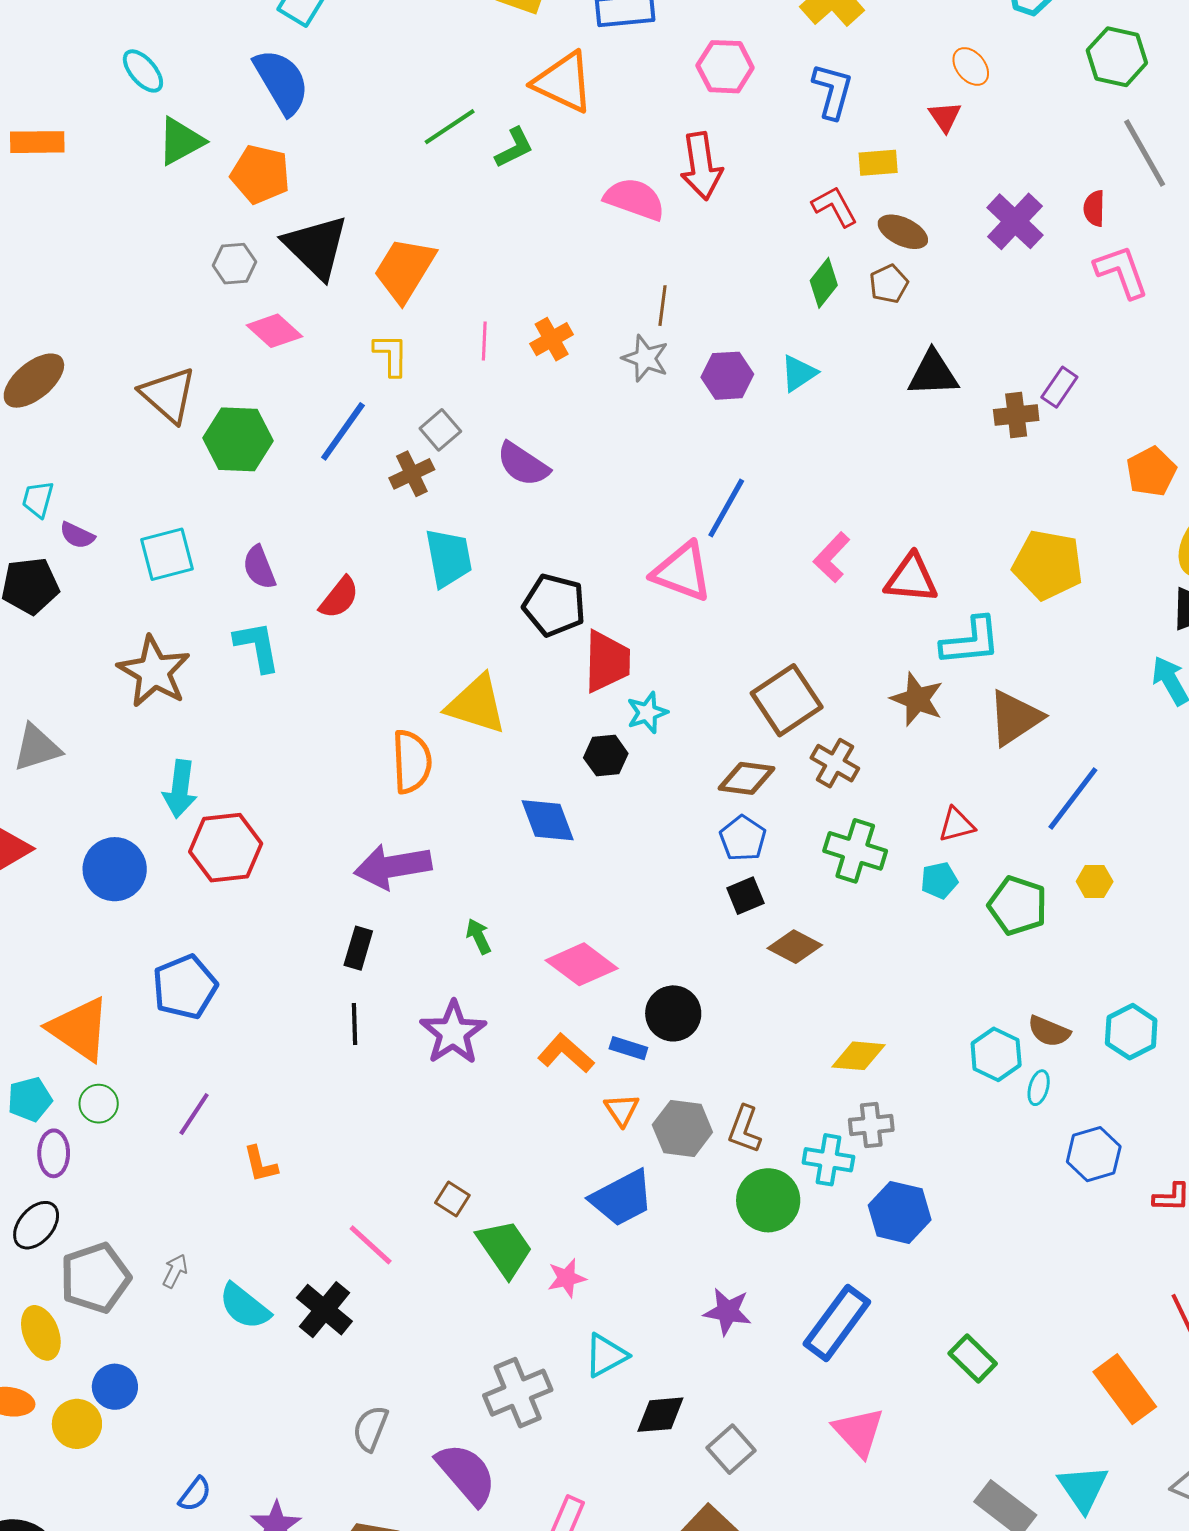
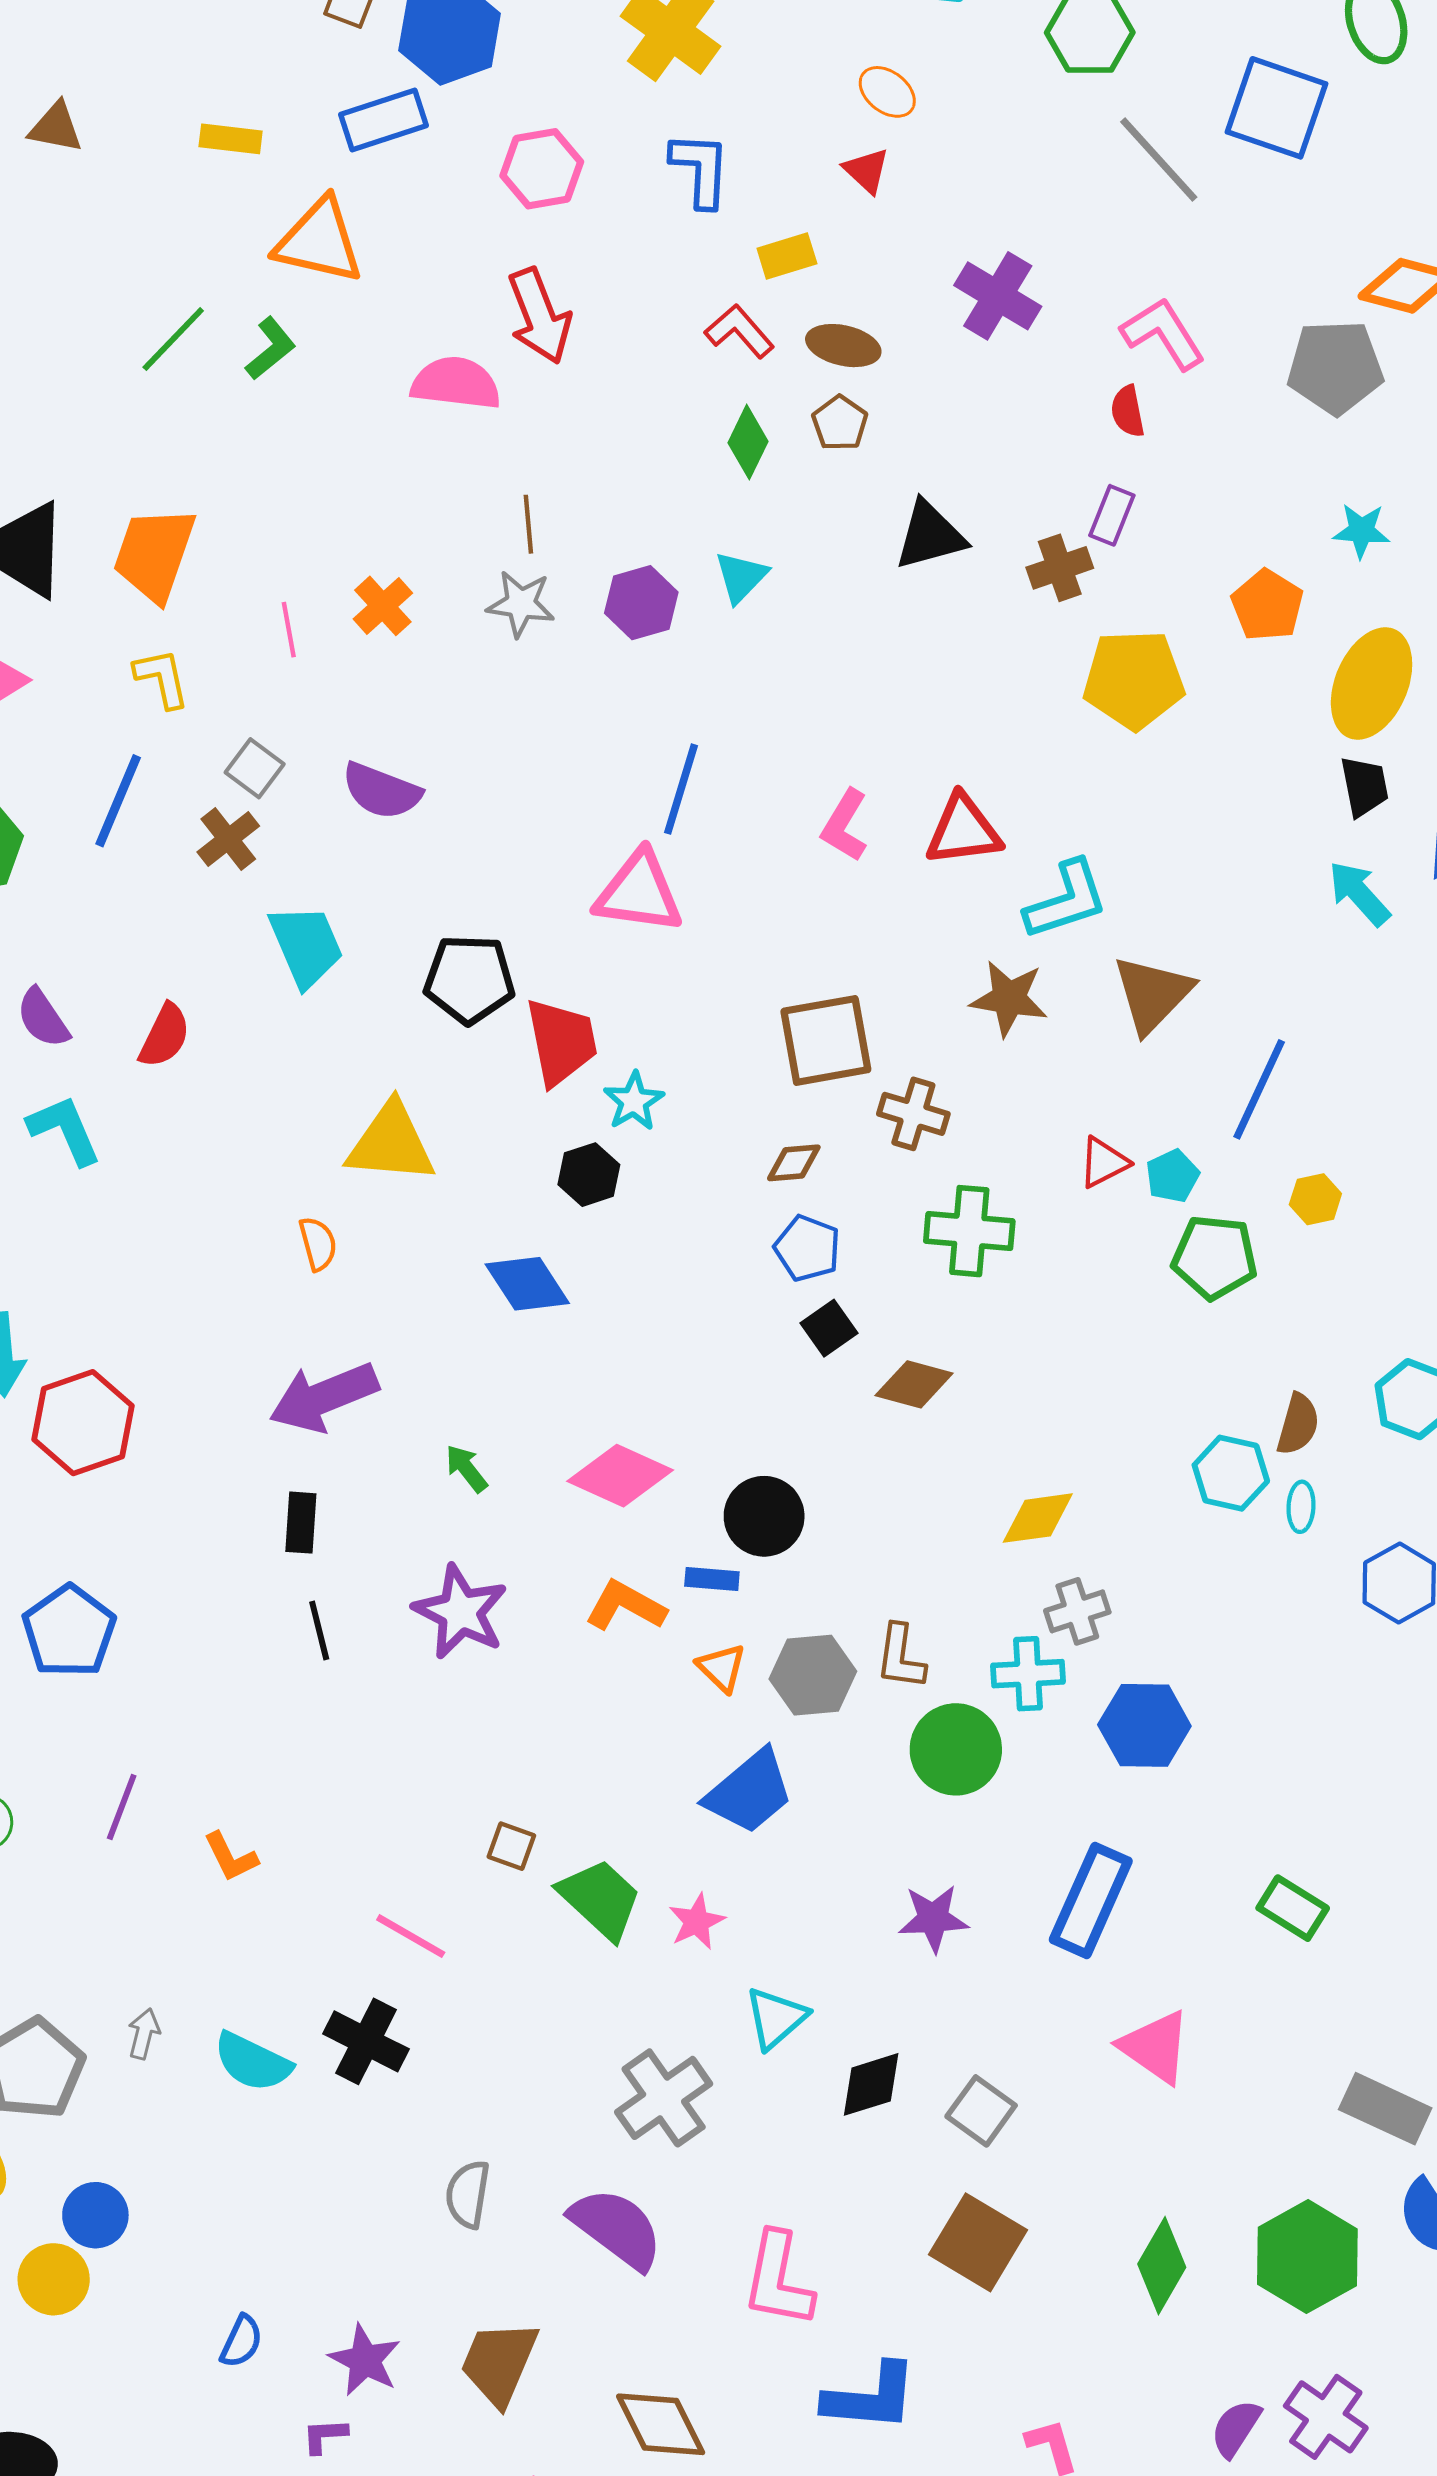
red semicircle: (1094, 208) -> (1128, 411), moved
yellow pentagon: (1048, 565) -> (1134, 680), moved
brown square: (787, 700) -> (826, 1040), turned 36
orange semicircle: (412, 762) -> (318, 1244), size x0.6
brown diamond: (746, 778) -> (794, 1163), size x0.7
cyan pentagon: (939, 880) -> (1172, 1176), moved
brown semicircle: (1049, 1031) -> (1298, 1424), turned -84

